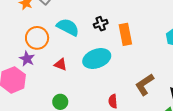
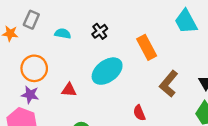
cyan semicircle: (68, 27) -> (63, 34), moved, size x0.6
orange rectangle: (125, 34) -> (147, 47), moved

